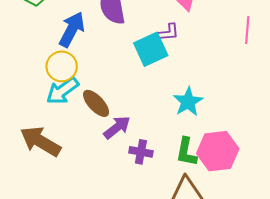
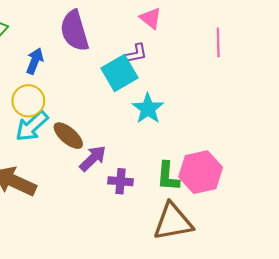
blue arrow: (72, 29) -> (35, 61), size x0.7
cyan star: (188, 102) -> (148, 109), moved

